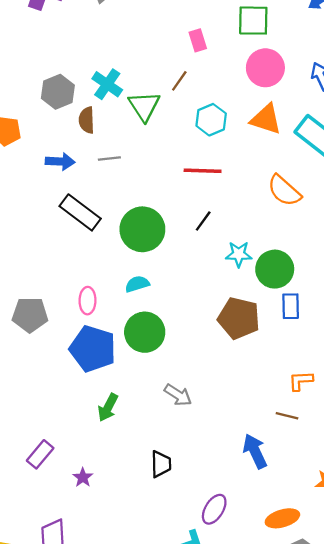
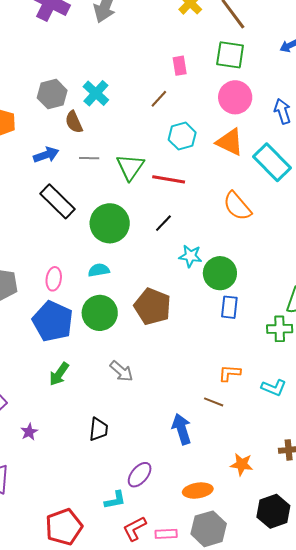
green triangle: (144, 106) -> (130, 167), moved
brown semicircle: (87, 120) -> (74, 122), turned -30
blue arrow: (60, 161) -> (46, 155), turned -30
brown pentagon: (239, 318) -> (153, 307), moved

